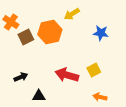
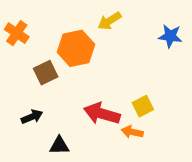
blue star: (101, 33) -> (170, 36), moved
brown square: (26, 37) -> (46, 73), moved
orange arrow: (100, 97) -> (132, 132), moved

